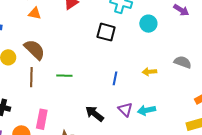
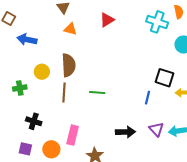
black square: (106, 32) -> (164, 78), moved
brown semicircle: (35, 50) -> (69, 65), turned 40
black arrow: (95, 114) -> (125, 132), turned 138

